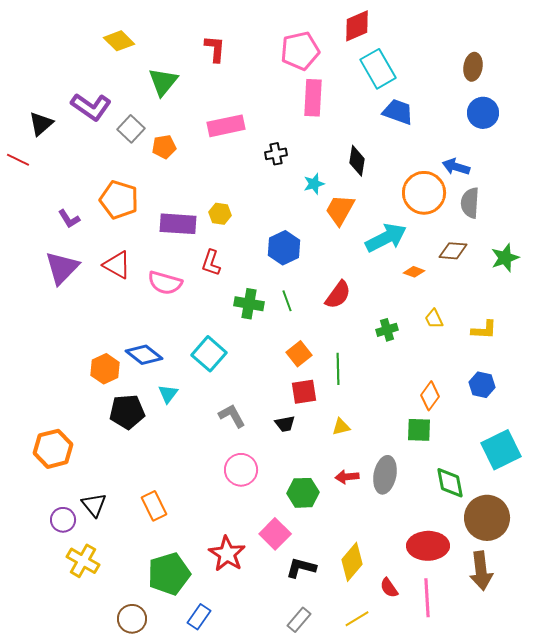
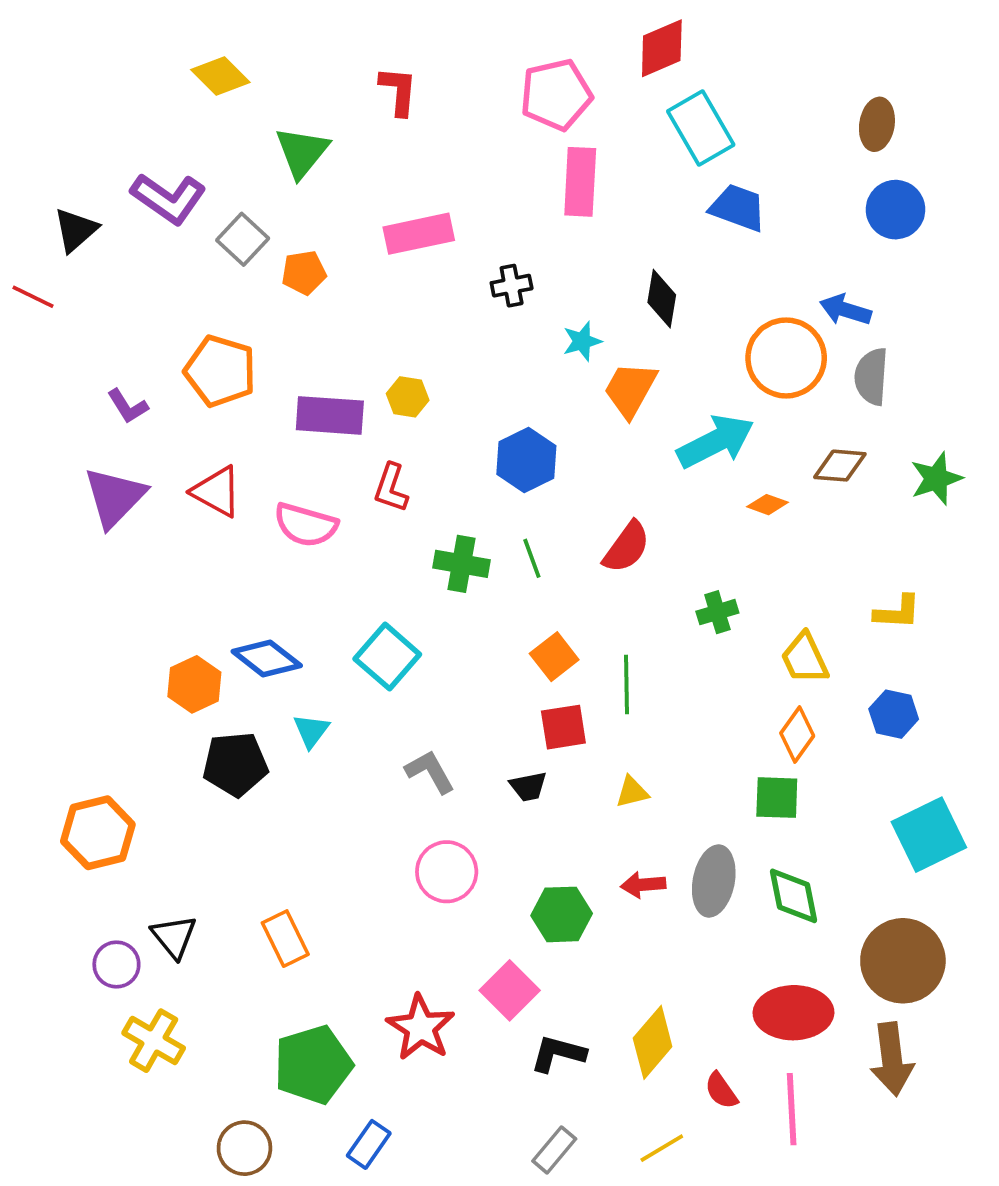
yellow trapezoid: (434, 319) -> (805, 658), moved, size x1.4
green diamond: (450, 483) -> (793, 896), moved

